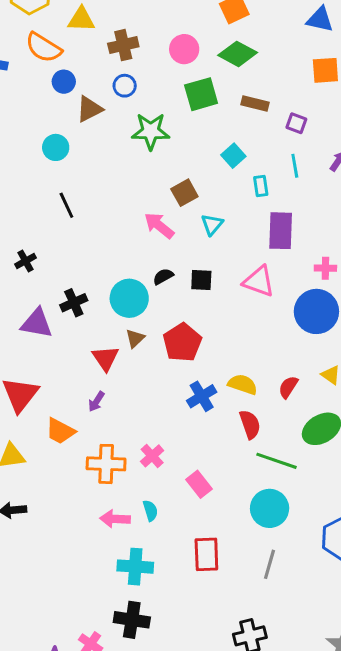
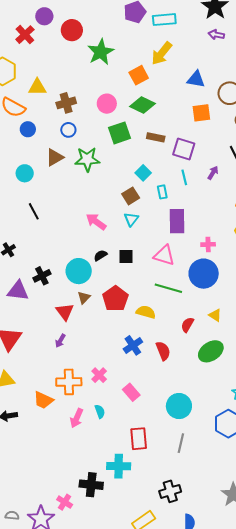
brown triangle: (89, 109) -> (55, 157), moved
purple square: (296, 123) -> (184, 149), size x1.6
brown square: (184, 193) -> (131, 196), moved
yellow semicircle: (243, 384) -> (146, 312), moved
blue cross: (202, 396) -> (133, 345), moved
orange trapezoid: (60, 431) -> (43, 400), moved
green line: (277, 461) -> (168, 288), moved
pink arrow: (115, 519) -> (77, 418), turned -66
cyan cross: (135, 567) -> (119, 466), moved

